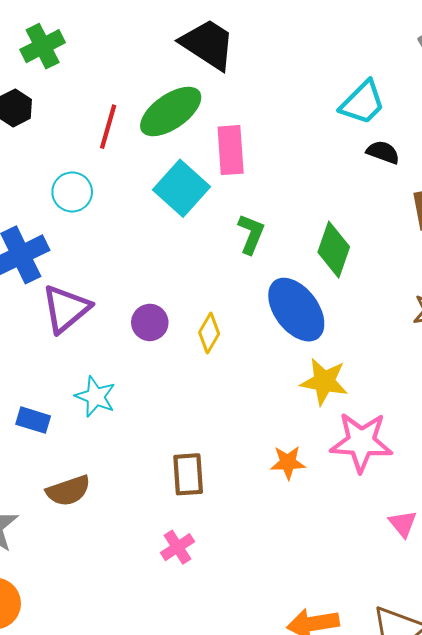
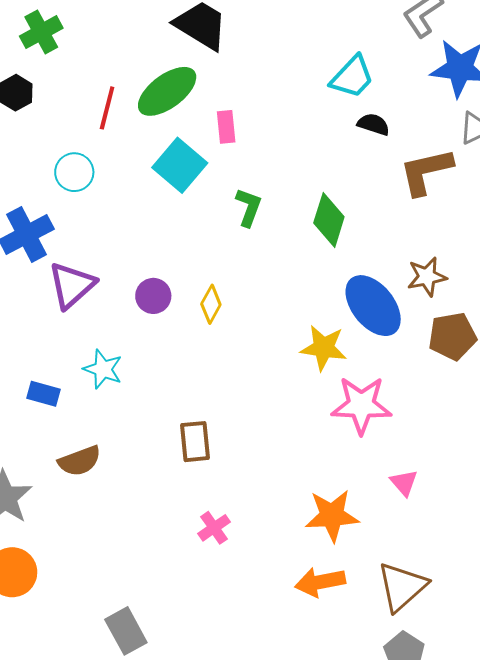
pink rectangle: (231, 150) -> (226, 127), size x0.7
blue ellipse: (296, 310) -> (373, 306), moved
orange star: (288, 462) -> (332, 516), moved, size x1.6
pink cross: (177, 547) -> (214, 528), moved

